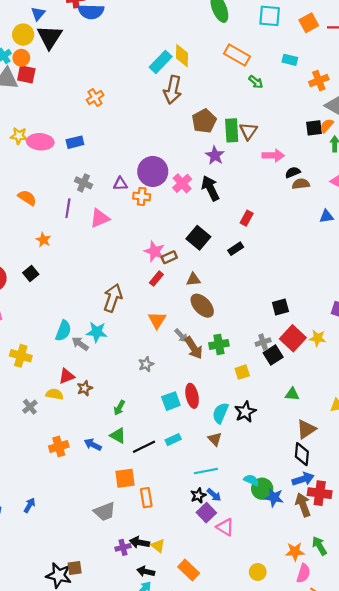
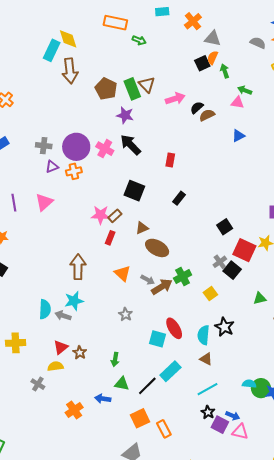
gray cross: (84, 183) -> (44, 146), moved
black rectangle: (236, 249) -> (179, 198), moved
brown arrow: (194, 348) -> (162, 287), turned -70
cyan square: (171, 401) -> (158, 339), turned -36
cyan rectangle: (173, 440) -> (170, 371), size x1.5
blue arrow: (214, 495) -> (233, 416), moved

